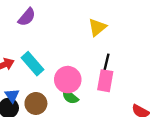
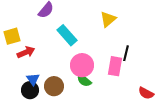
black line: (106, 63) -> (126, 53), moved
cyan rectangle: (32, 64) -> (67, 35), moved

